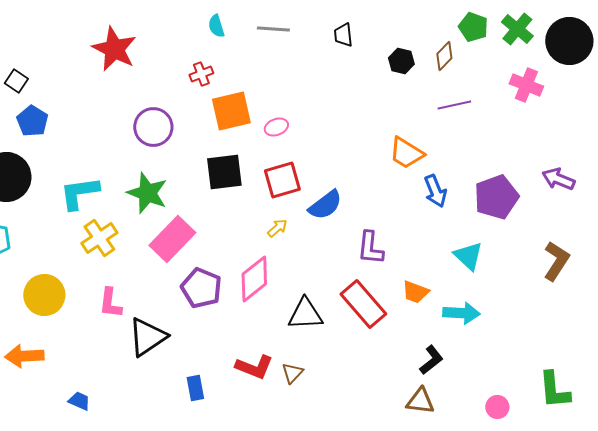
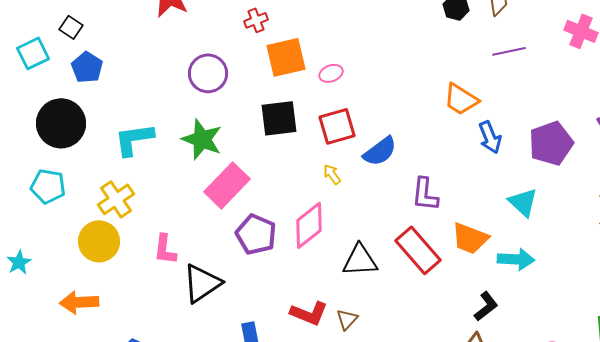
yellow arrow: (277, 228) -> (332, 174), turned -85
yellow cross: (99, 238) -> (116, 199), moved
orange trapezoid: (415, 292) -> (470, 238), size x1.4

